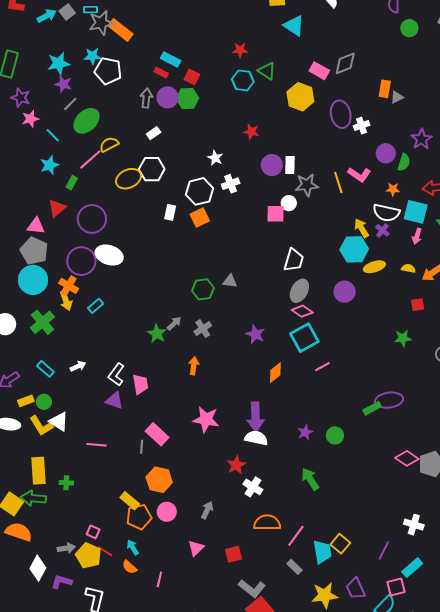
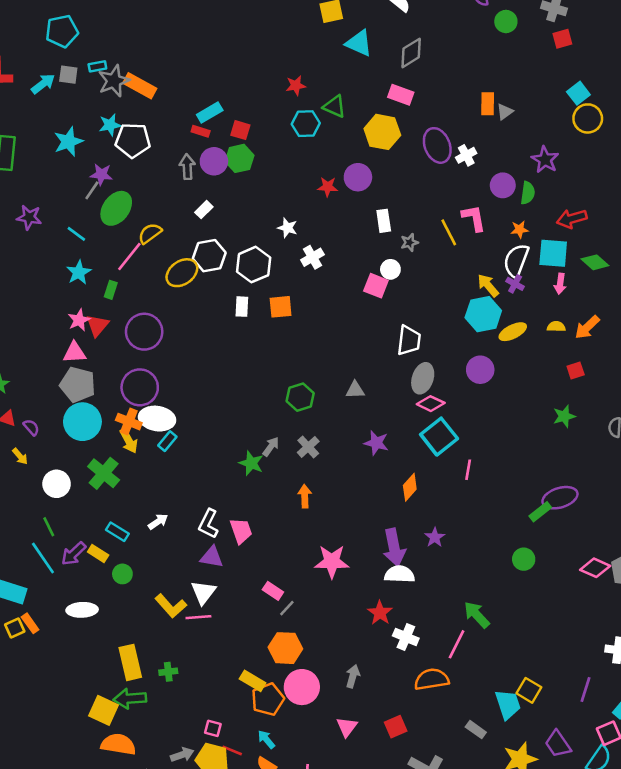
gray square: (67, 12) -> (68, 75), turned -35
cyan rectangle: (171, 60) -> (210, 113), turned -48
gray diamond: (345, 63) -> (411, 53), moved
purple star: (63, 84) -> (101, 174), moved
purple star: (21, 98) -> (29, 217), moved
pink star: (30, 119) -> (79, 320), moved
purple circle: (272, 165) -> (358, 177), moved
pink L-shape: (359, 175) -> (474, 218), turned -125
gray star: (307, 185) -> (409, 242), size x0.6
white hexagon: (200, 191) -> (254, 265), moved
white semicircle: (386, 213) -> (516, 261), turned 108
pink square: (276, 214) -> (376, 286), turned 30
orange square: (200, 218) -> (281, 307), turned 30
white ellipse: (109, 255) -> (157, 419), moved
gray triangle: (230, 281) -> (355, 390), moved
pink line: (322, 367) -> (468, 470), turned -42
yellow rectangle: (26, 401) -> (98, 554), moved, turned 63
white triangle: (59, 422) -> (203, 592), moved, turned 45
yellow L-shape: (41, 426) -> (171, 606), moved
purple star: (305, 432) -> (435, 537), moved
pink rectangle: (157, 434) -> (273, 591), size x0.7
green circle: (335, 435) -> (524, 559), moved
gray line: (142, 447) -> (287, 608), moved, turned 48
pink circle: (167, 512) -> (302, 687), size x1.4
pink line: (296, 536) -> (457, 644), moved

